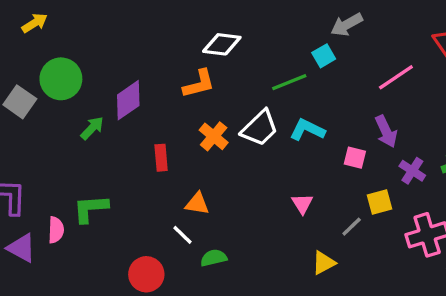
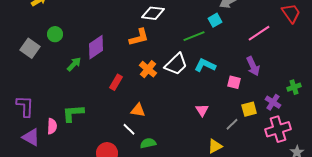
green circle: (61, 79) -> (55, 34), size x0.6
red rectangle: (161, 158) -> (116, 82), turned 35
purple cross: (412, 171) -> (273, 102), moved

